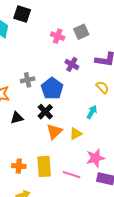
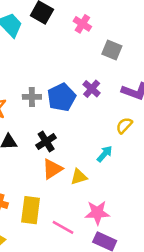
gray square: (81, 32) -> (112, 50), turned 35
pink cross: (58, 36) -> (82, 24), moved
yellow semicircle: (102, 87) -> (124, 125), turned -104
blue pentagon: (52, 88) -> (61, 97), moved

